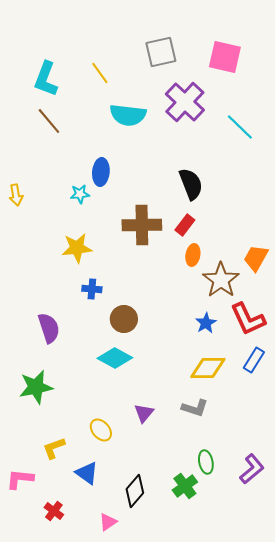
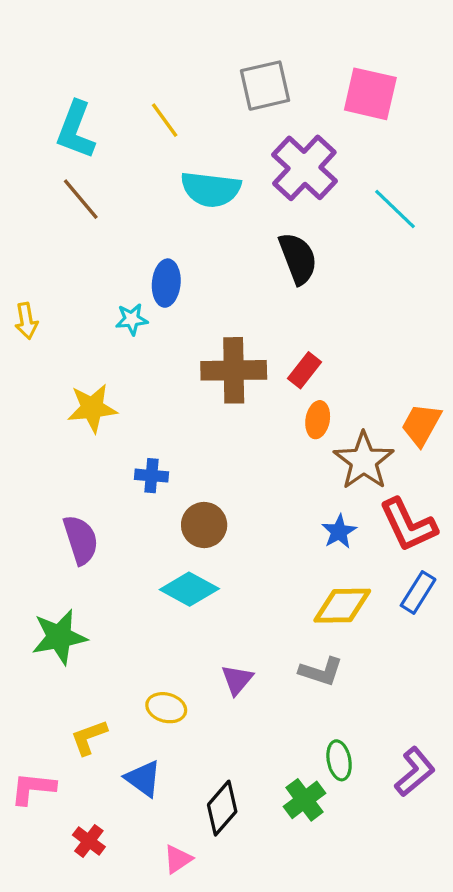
black semicircle: (191, 184) -> (298, 258), moved
yellow star: (77, 248) -> (92, 408), moved
yellow ellipse: (101, 430) -> (166, 708), turned -35

